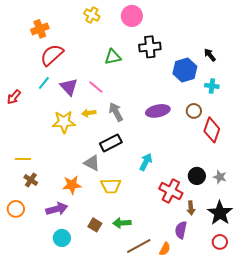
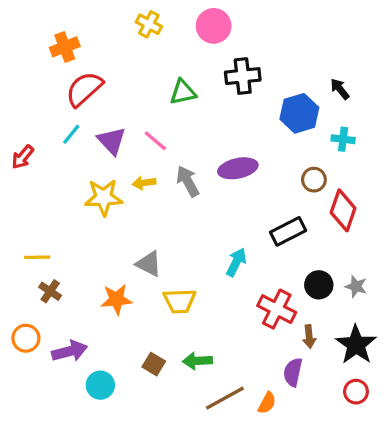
purple ellipse: (158, 111) -> (238, 168), moved
black rectangle: (111, 143) -> (288, 231), moved
purple arrow: (57, 209) -> (70, 351), moved

